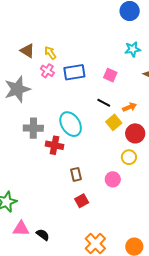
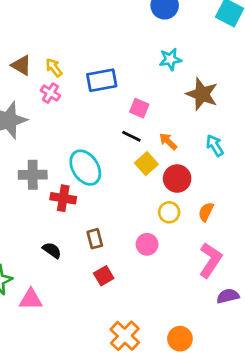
blue rectangle: (74, 72) -> (102, 80), moved
pink square: (110, 75) -> (139, 108), moved
orange arrow: (130, 107) -> (168, 141), turned -112
pink triangle: (21, 229) -> (31, 299), moved
black semicircle: (43, 235) -> (52, 250), moved

